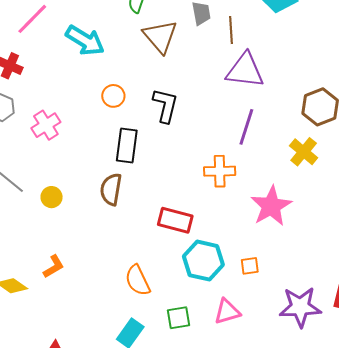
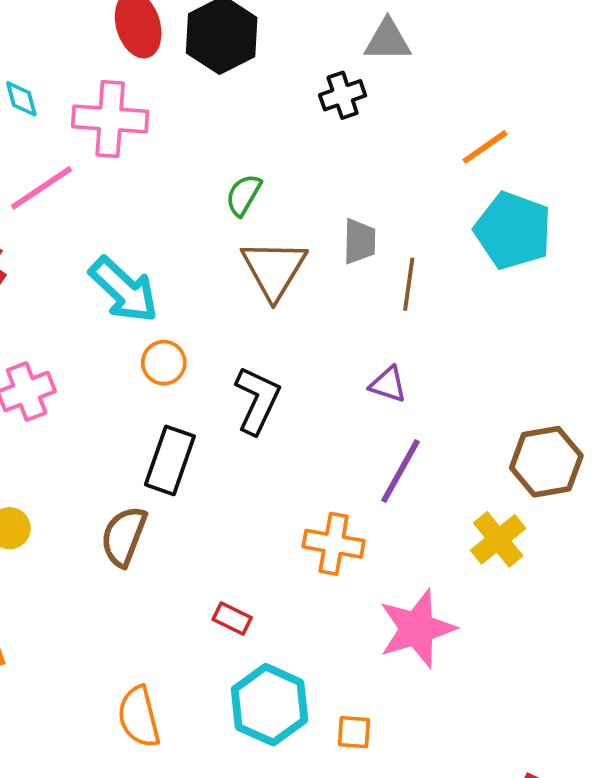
cyan arrow: (85, 40) -> (124, 290), moved
purple triangle: (245, 70) -> (388, 384), moved, size x0.5
red rectangle: (175, 220) -> (232, 619), size x0.6

